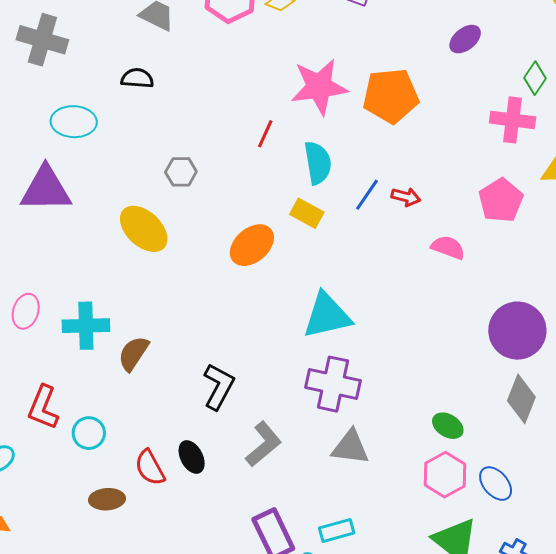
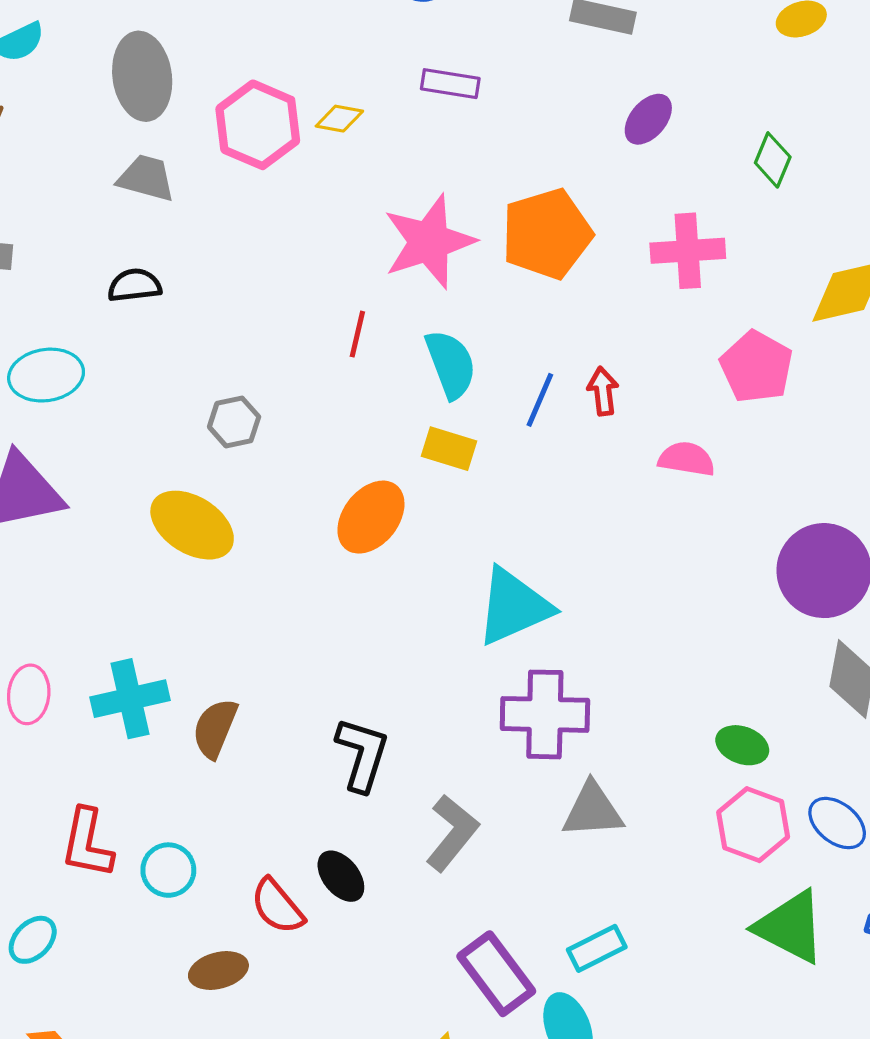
pink cross: (513, 120) -> (688, 251), moved
red arrow: (406, 197) -> (603, 391), turned -100

